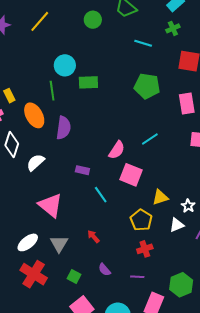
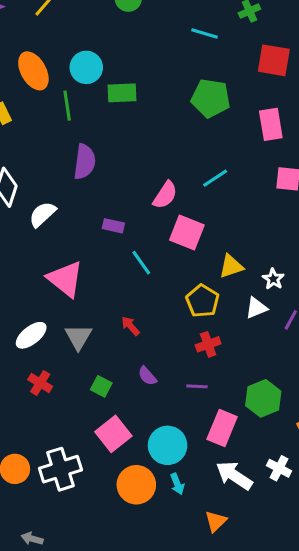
orange ellipse: (34, 115) -> (33, 71), moved
red cross: (34, 274) -> (40, 383), size x0.6

